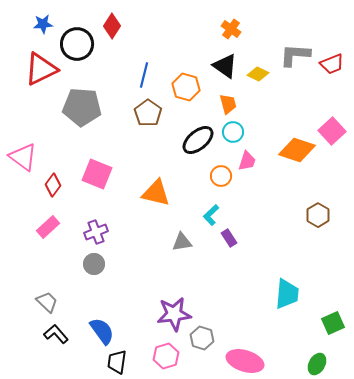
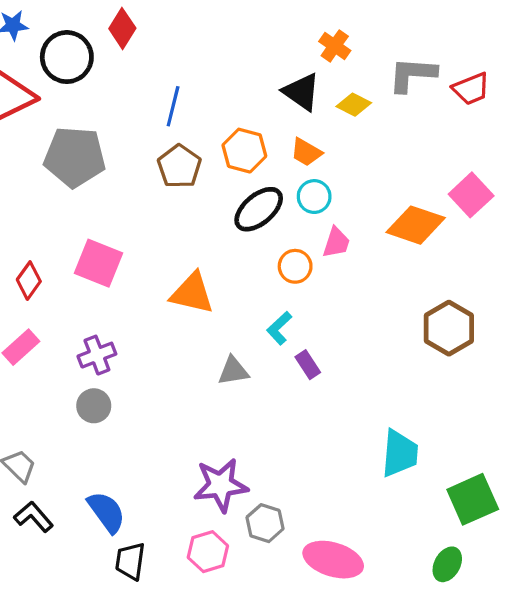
orange cross: (231, 29) -> (335, 46), moved
orange hexagon: (186, 87) -> (244, 151), moved
orange trapezoid: (228, 104) -> (306, 152), turned 135
brown hexagon: (318, 215) -> (449, 328), size x1.4
green square: (333, 323) -> (473, 499), size x1.4

